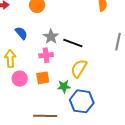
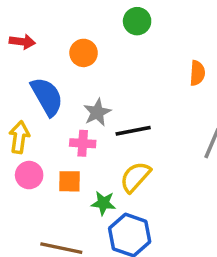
blue semicircle: (21, 33) -> (47, 97), size x1.6
black line: (73, 43) -> (133, 131), turned -42

